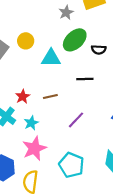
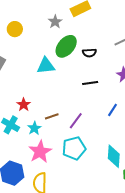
yellow circle: (26, 41) -> (15, 29), moved
black line: (85, 79) -> (90, 83), moved
brown line: (50, 96) -> (52, 116), moved
cyan pentagon: (71, 165) -> (74, 148), moved, turned -30

